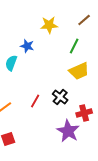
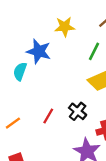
blue star: (27, 46) -> (39, 51), size x1.5

